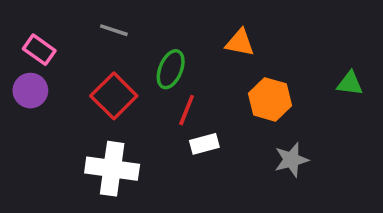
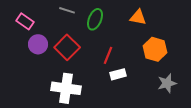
green ellipse: (171, 69) -> (95, 19), moved
purple circle: (30, 91) -> (38, 44), moved

